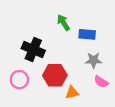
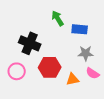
orange triangle: (72, 93) -> (73, 79), moved

